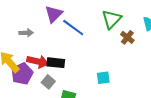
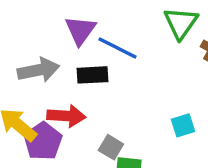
gray arrow: (26, 33) -> (38, 70), size x1.6
black rectangle: (56, 63) -> (93, 75), moved
gray square: (48, 82) -> (111, 147), moved

